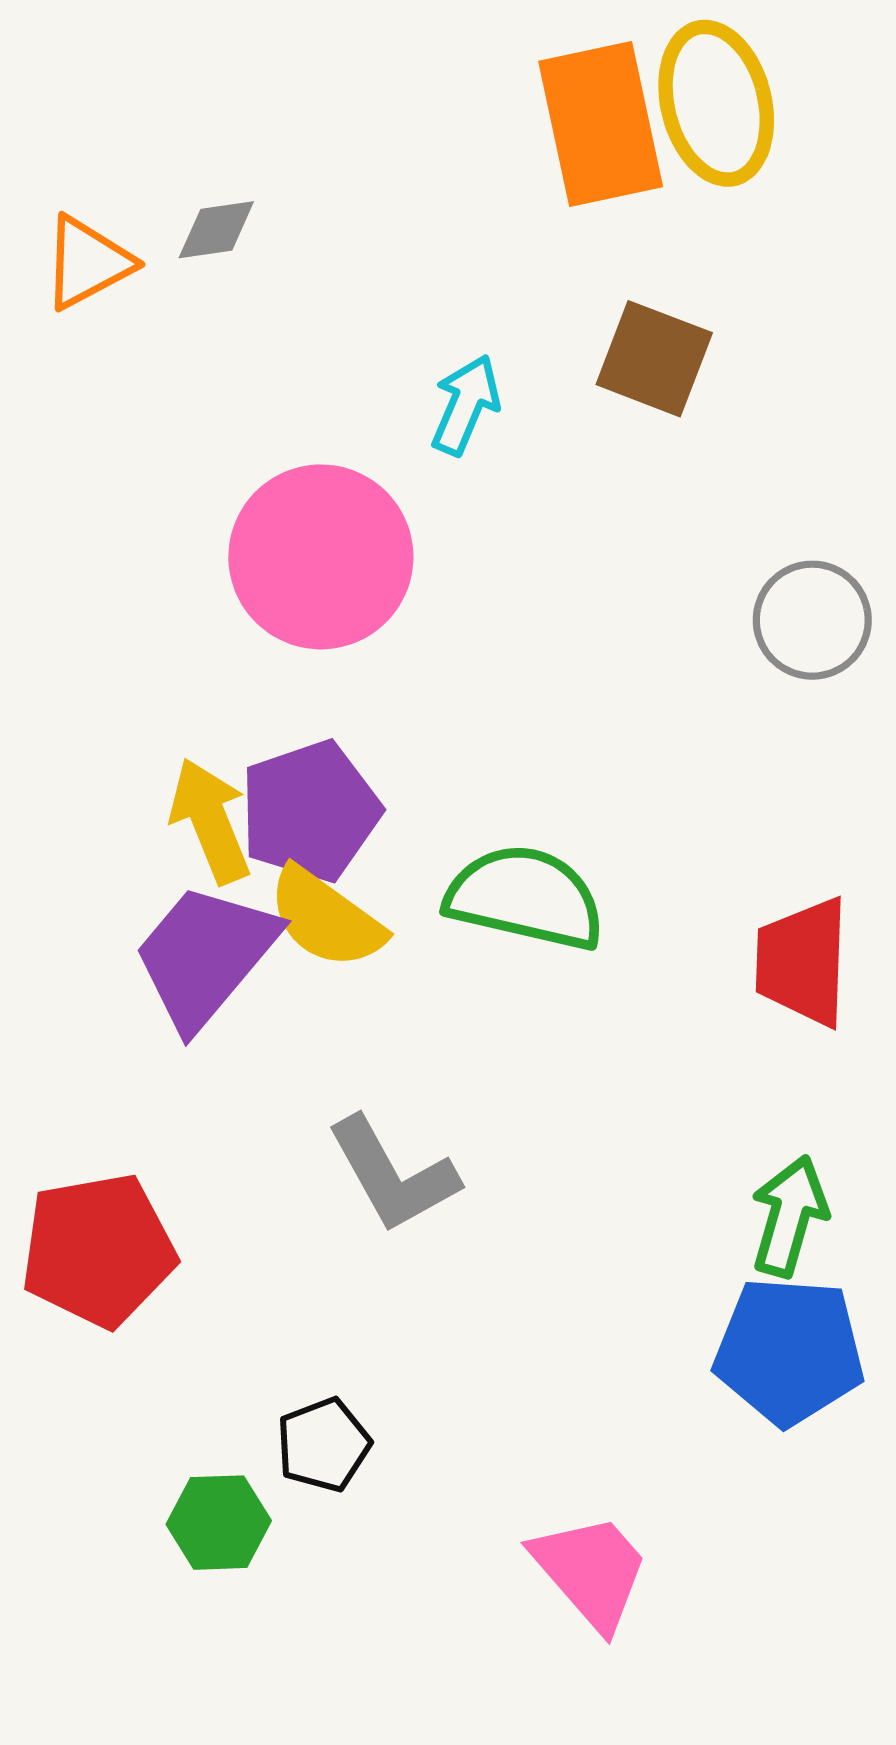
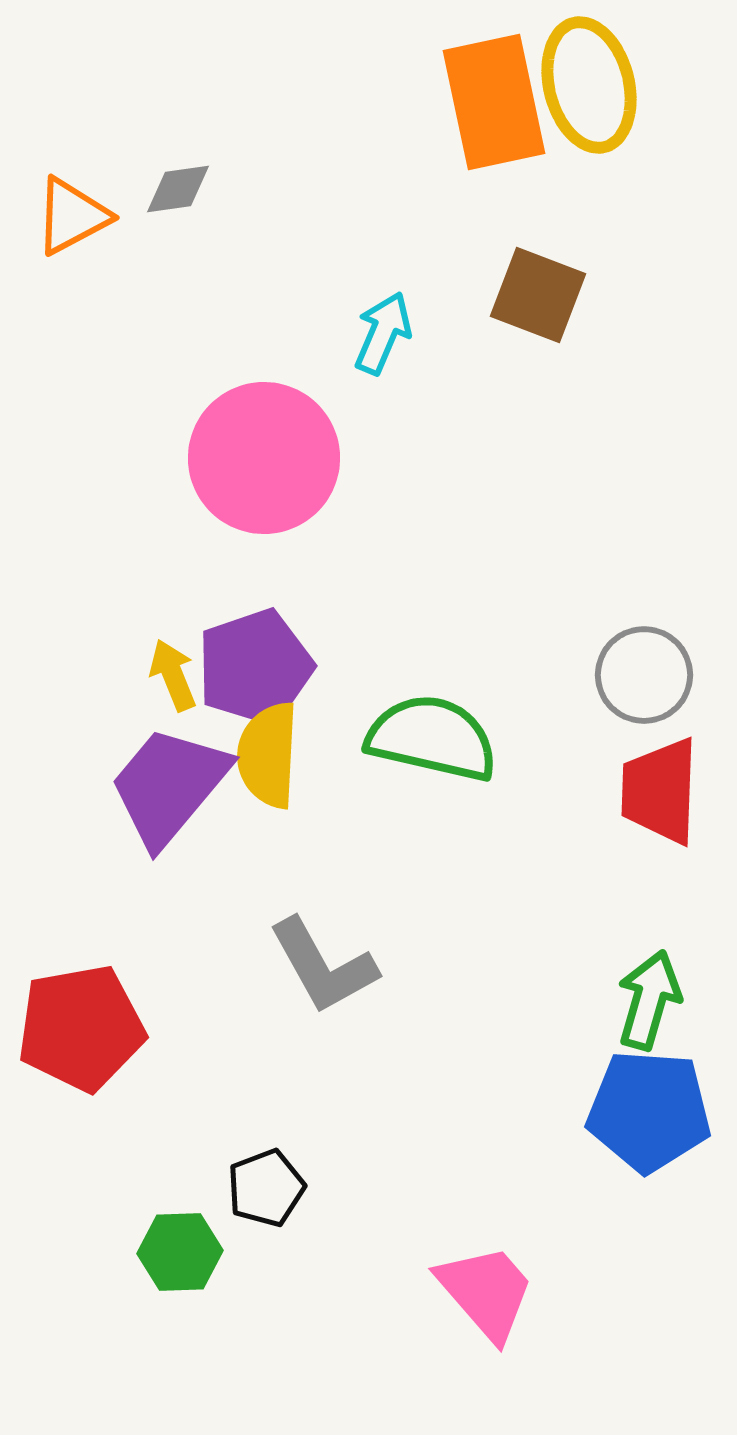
gray circle: (812, 620) -> (644, 675), moved
yellow arrow: (210, 821) -> (173, 675), size x0.7
yellow semicircle: (326, 918) -> (268, 755), turned 57

